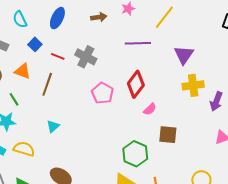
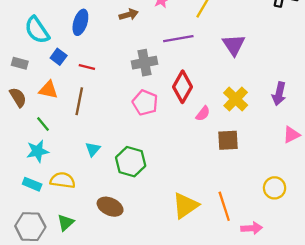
cyan semicircle: (20, 19) -> (37, 30), size x1.4
gray cross: (86, 57) -> (145, 63), moved, turned -30
yellow cross: (193, 85) -> (236, 99), moved, turned -30
green hexagon: (135, 154) -> (131, 162), moved

